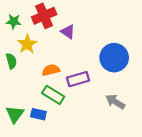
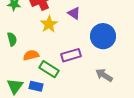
purple triangle: (68, 32) -> (74, 13), moved
yellow star: (27, 44) -> (49, 24), moved
orange semicircle: (51, 70) -> (31, 55), moved

